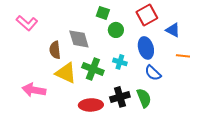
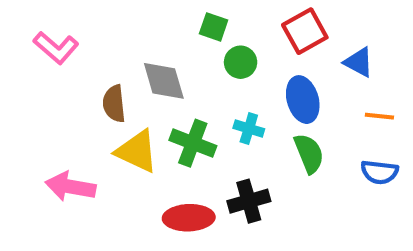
blue semicircle: (153, 73) -> (379, 172), moved, turned -36
green semicircle: (144, 98) -> (309, 153), moved

